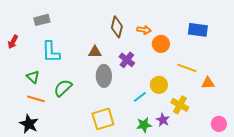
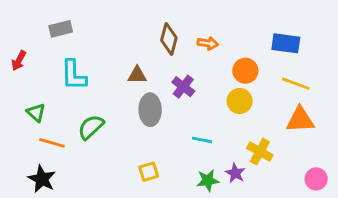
orange circle: (161, 44) -> (245, 71), moved
yellow line: (187, 68) -> (296, 84), moved
green triangle: (33, 77) -> (36, 113), moved
orange triangle: (208, 83) -> (300, 120), size x1.5
yellow circle: (159, 85) -> (240, 101), moved
cyan line: (140, 97) -> (202, 140), turned 48
yellow square: (103, 119) -> (149, 172), size x0.6

